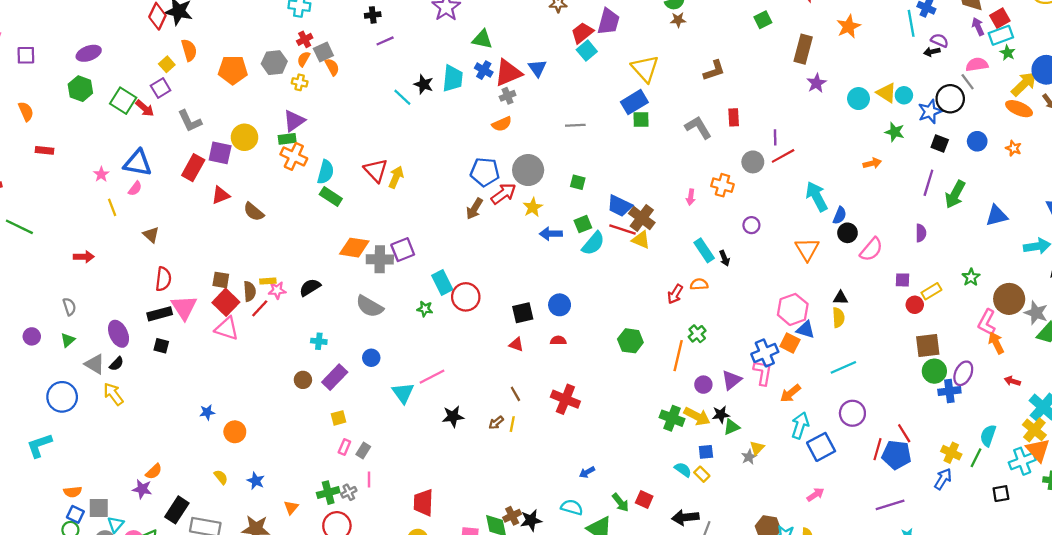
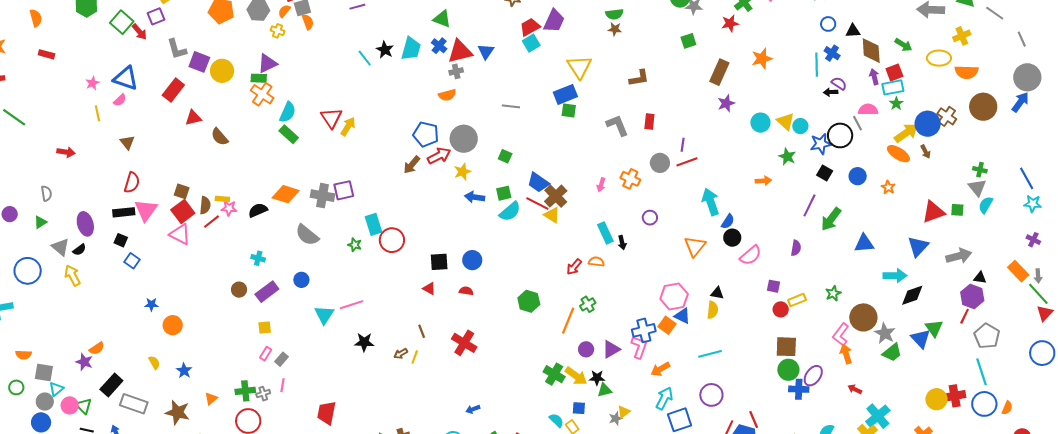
purple square: (220, 153) -> (199, 62), moved
orange diamond: (354, 248) -> (286, 194), moved
blue square: (75, 514) -> (132, 261), moved

